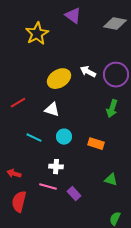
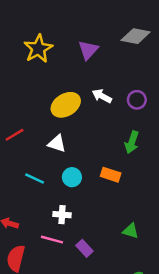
purple triangle: (73, 16) -> (88, 50), moved, turned 36
purple circle: (116, 75) -> (137, 100), size x0.6
orange rectangle: (96, 144) -> (111, 175), moved

